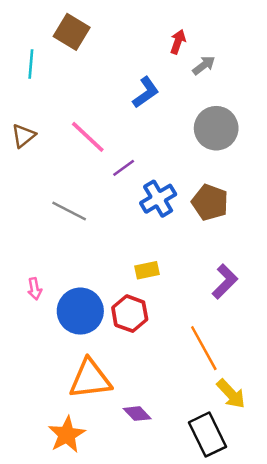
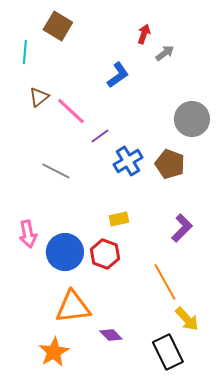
gray circle: (216, 128) -> (192, 119), moved
brown triangle: (23, 136) -> (39, 97), moved
pink arrow: (35, 289) -> (28, 234), size x1.5

